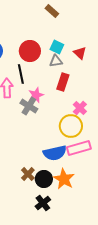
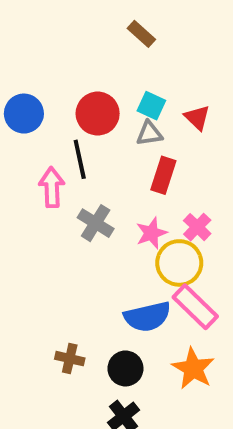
pink star: (36, 95) -> (151, 233), moved
pink rectangle: (79, 148) -> (195, 307), turned 60
brown cross: (28, 174) -> (70, 359), moved, turned -32
orange star: (64, 179) -> (193, 368), moved

